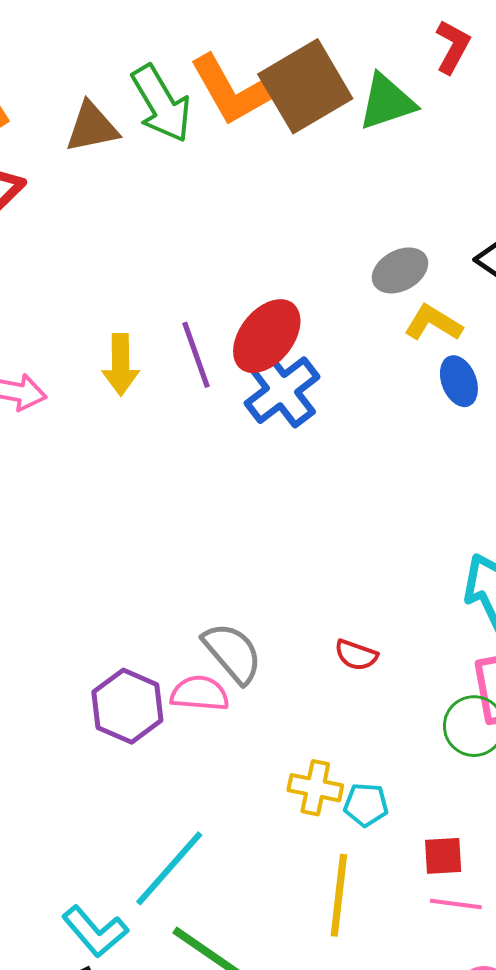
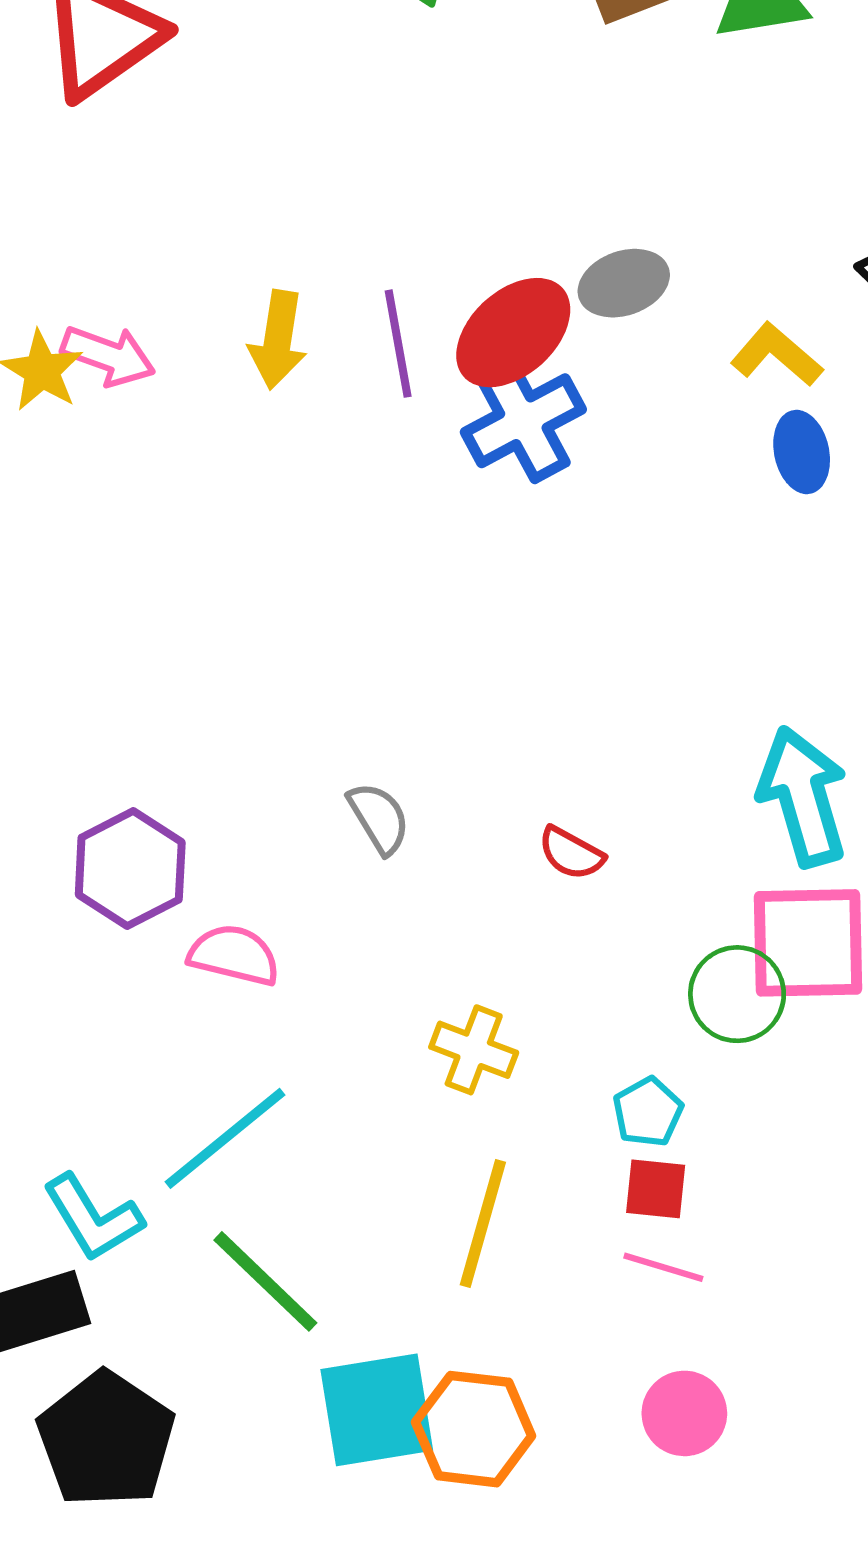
gray ellipse: (400, 270) -> (624, 283), moved
gray semicircle: (233, 653) -> (379, 818), size x0.7
pink semicircle: (200, 693) -> (234, 955), moved
purple hexagon: (127, 706) -> (130, 869), moved
cyan pentagon: (366, 805) -> (648, 1112), moved, turned 30

